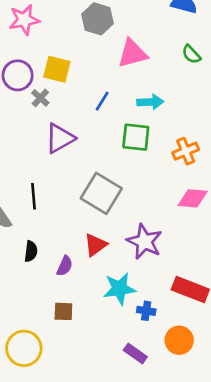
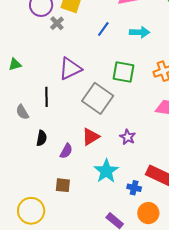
green square: (136, 137) -> (123, 72), moved
purple triangle: (60, 138) -> (70, 69), moved
purple star: (144, 242) -> (128, 137), size x0.6
cyan star: (119, 289) -> (106, 171), turned -30
blue cross: (146, 311) -> (134, 188), moved

